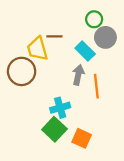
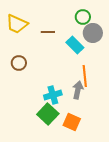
yellow trapezoid: (37, 49) -> (17, 24), moved, turned -50
brown circle: (22, 71) -> (19, 63), size x0.6
gray arrow: (78, 75) -> (78, 90), moved

